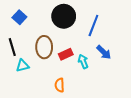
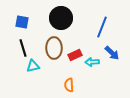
black circle: (64, 16) -> (61, 18), moved
blue square: (19, 17) -> (22, 22), moved, turned -32
cyan arrow: (83, 61) -> (92, 62), turned -72

